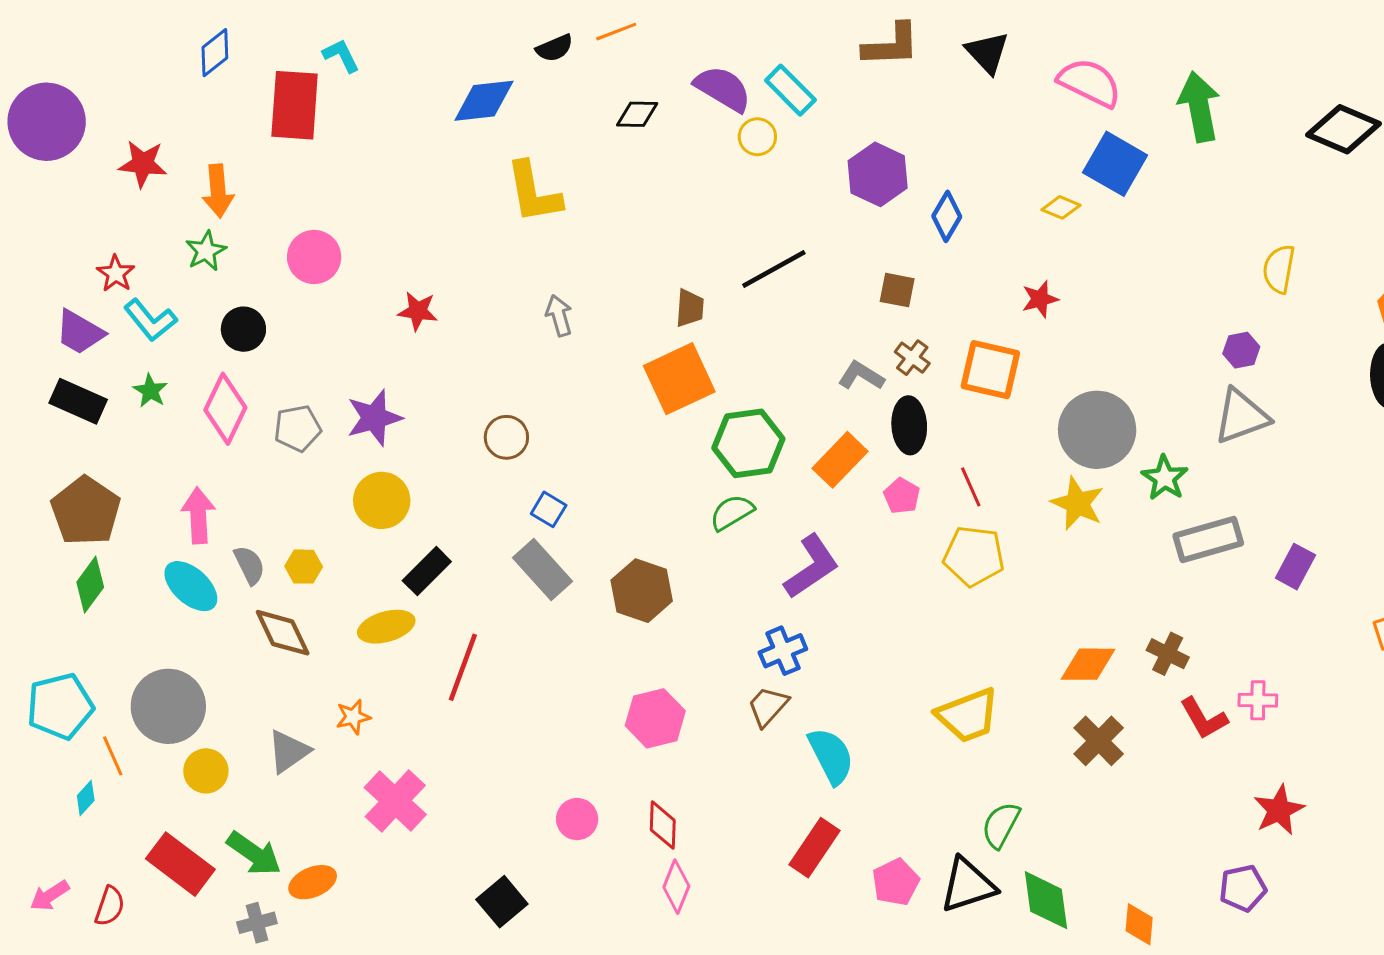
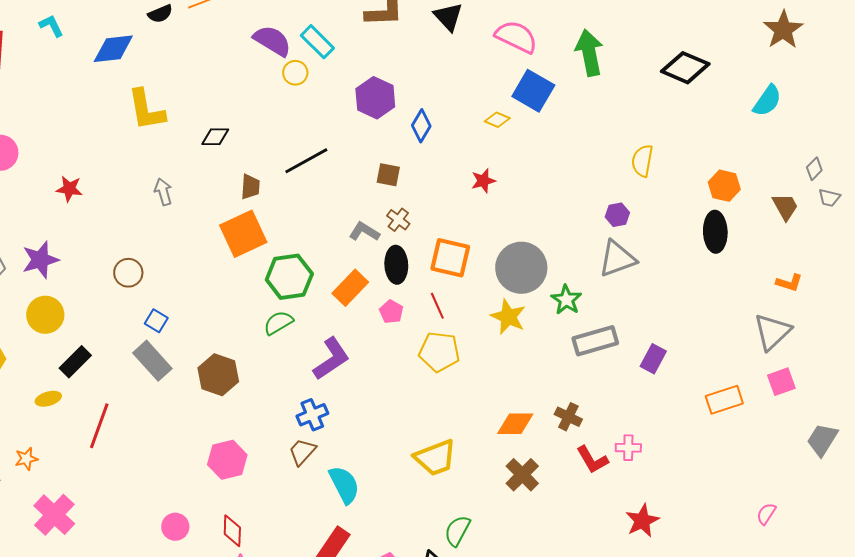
cyan L-shape: (341, 56) -> (51, 26), moved
black diamond: (637, 114) -> (215, 137), moved
orange square: (990, 370) -> (450, 258), moved
yellow ellipse: (386, 627) -> (48, 399), size x0.7

